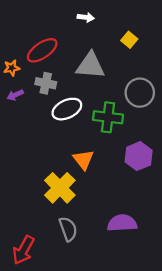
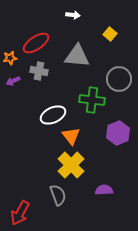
white ellipse: (67, 109) -> (53, 115), moved
yellow cross: (60, 188) -> (71, 165), moved
purple semicircle: (122, 223) -> (104, 190), size x0.7

